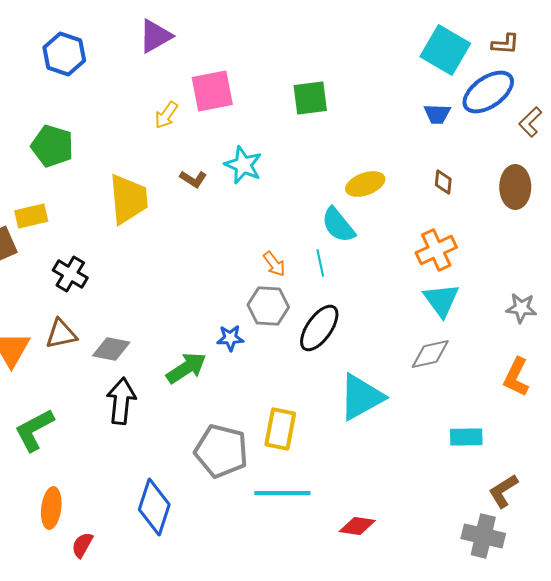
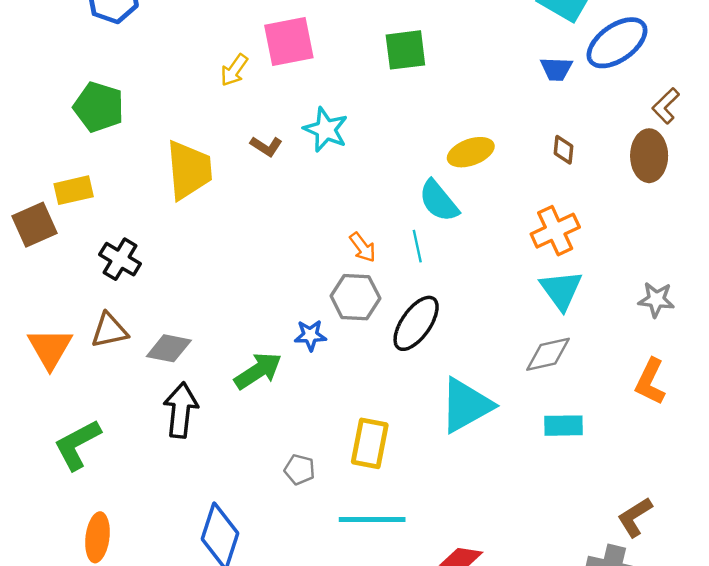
brown L-shape: (530, 122) -> (666, 106), moved
cyan rectangle: (466, 437) -> (563, 426), moved
gray pentagon: (221, 451) -> (300, 470), size x0.5

